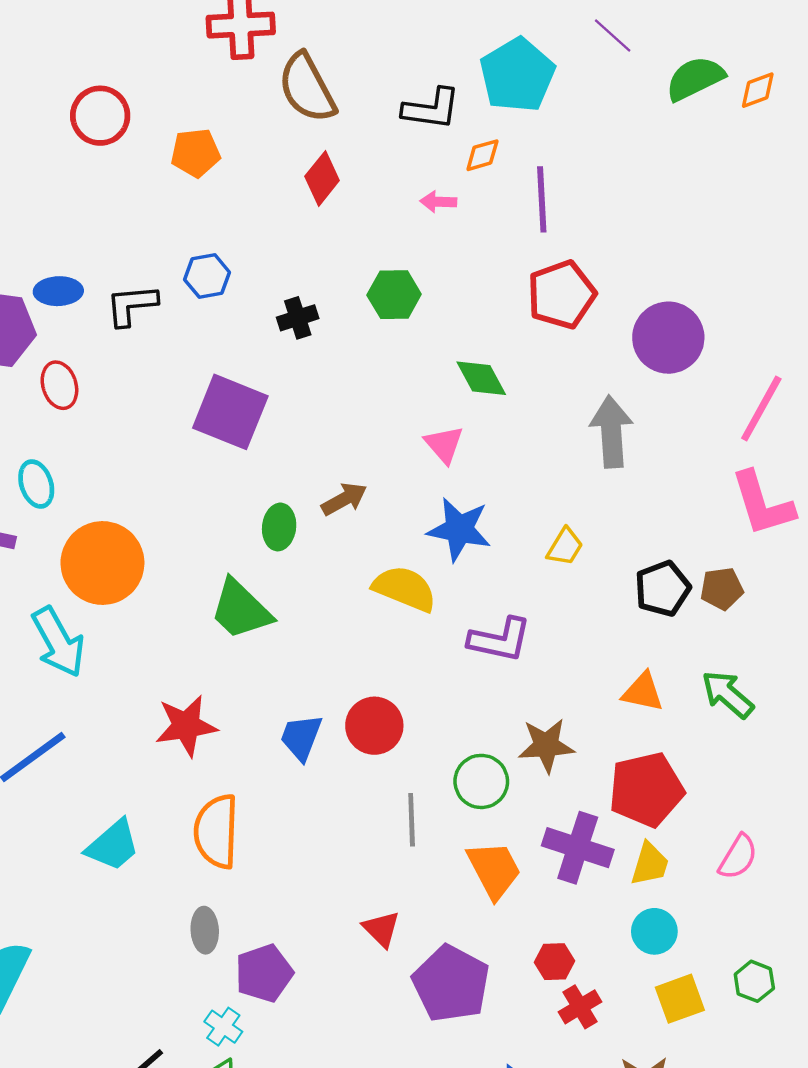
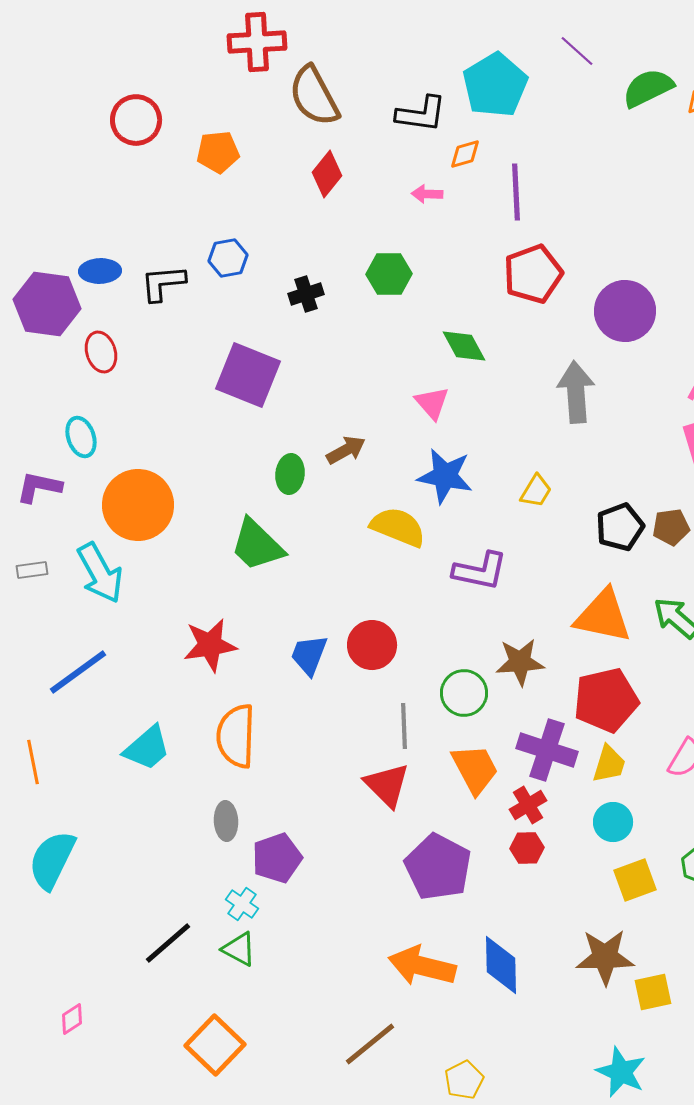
orange triangle: (643, 692) -> (603, 616), size x1.6
red triangle: (381, 929) -> (387, 785), moved, size x1.4
red cross: (580, 1007) -> (528, 805), moved

